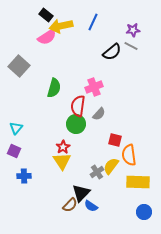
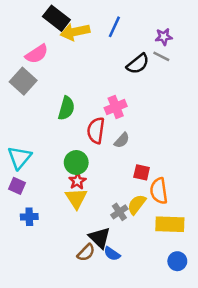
black rectangle: (46, 15) -> (56, 18), size x1.5
pink semicircle: (47, 37) -> (37, 54), moved
green circle: (76, 124) -> (76, 163), moved
cyan triangle: (16, 128) -> (19, 158), size x1.5
black triangle: (81, 193) -> (100, 238), turned -30

